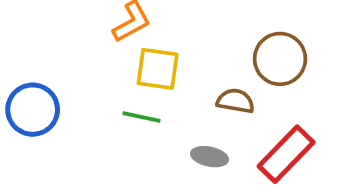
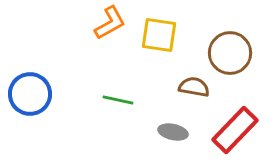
yellow square: (158, 69) -> (159, 35), moved

